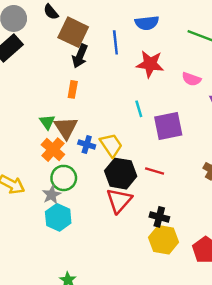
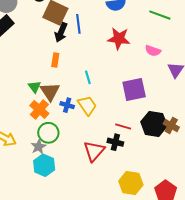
blue line: (115, 42) -> (78, 24), moved
cyan line: (139, 109) -> (88, 77), moved
black hexagon: (121, 174) -> (154, 124), moved
black cross: (159, 217) -> (115, 142), moved

